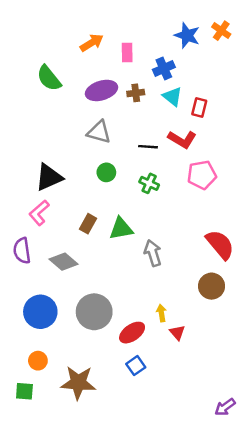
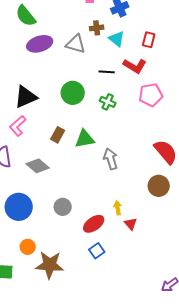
purple ellipse: (101, 90) -> (40, 44), moved
cyan triangle: (172, 97) -> (117, 39), moved
gray triangle: (99, 132) -> (76, 44), moved
green circle: (106, 172) -> (73, 93), size x1.5
gray circle: (94, 312) -> (63, 207), size x0.6
orange circle: (38, 361) -> (28, 247), moved

